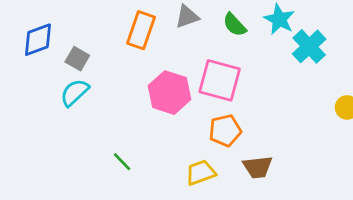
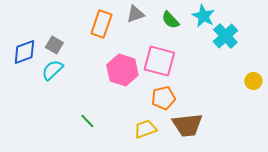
blue diamond: (38, 40) -> (24, 52), moved
brown trapezoid: (258, 167) -> (187, 125), size x1.4

